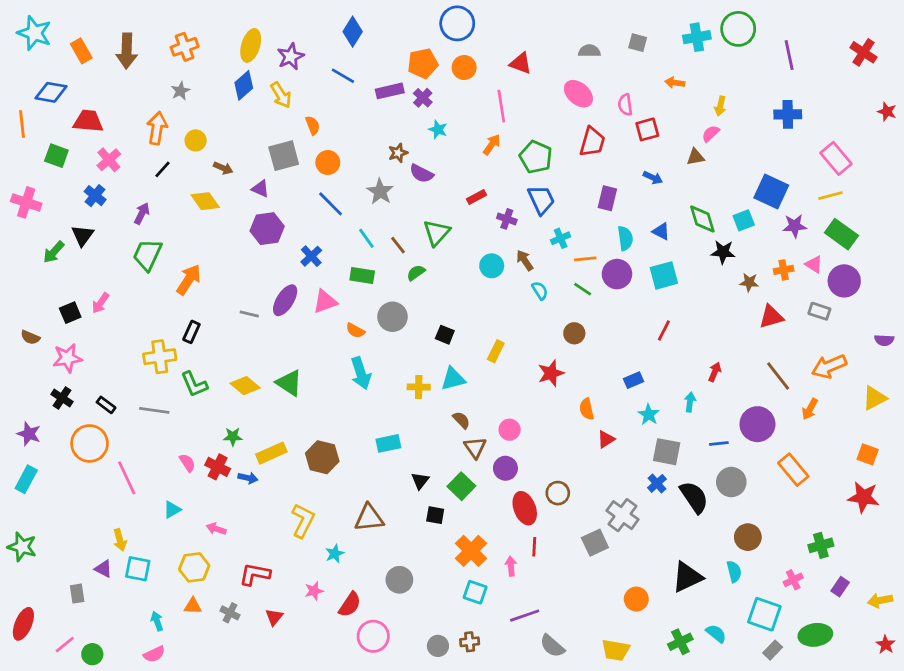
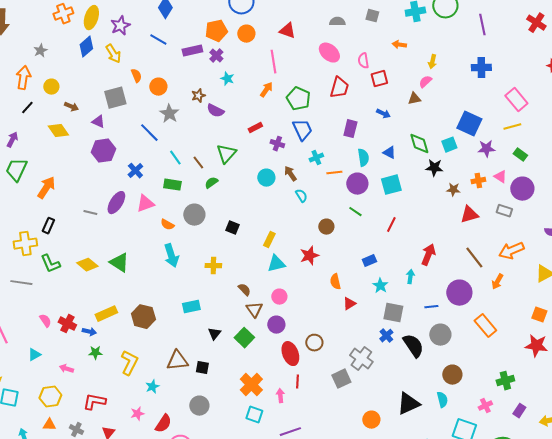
orange cross: (185, 47) -> (63, 14), moved
orange circle: (328, 163) -> (158, 87), moved
gray star: (380, 191) -> (169, 114), moved
green rectangle: (841, 234) -> (520, 155), size x0.6
green line: (583, 289) -> (355, 212), moved
red arrow: (715, 372) -> (428, 255), size x1.5
cyan triangle: (453, 379) -> (276, 264), moved
green star: (233, 437) -> (95, 353), moved
black square: (435, 515) -> (202, 368), moved

